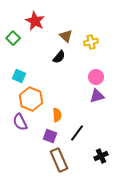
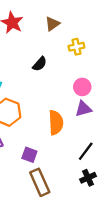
brown triangle: (66, 36) -> (52, 24), moved, turned 40
orange semicircle: (57, 115) -> (56, 123), moved, size x1.5
black line: (77, 133) -> (86, 151), moved

